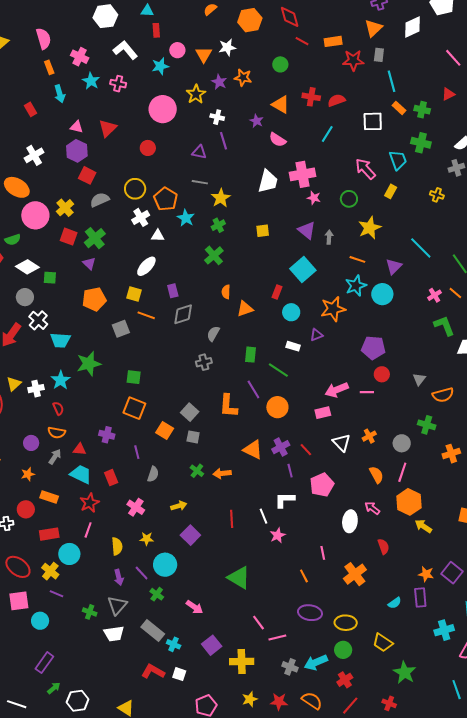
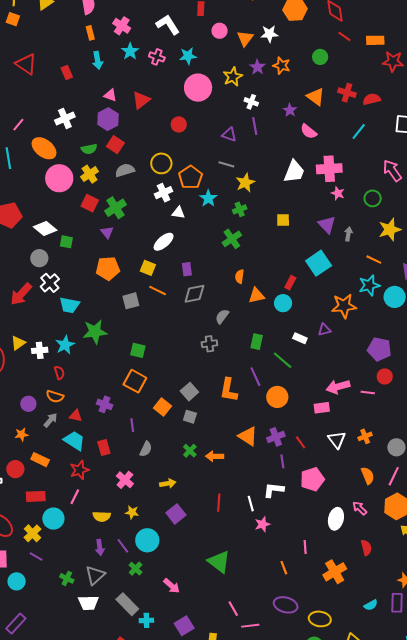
cyan star: (160, 66) -> (188, 56), moved
green semicircle: (13, 240) -> (89, 149), moved
cyan circle: (291, 312) -> (283, 303), moved
yellow semicircle: (117, 546) -> (102, 516), turned 90
cyan cross: (174, 644) -> (146, 620), turned -32

